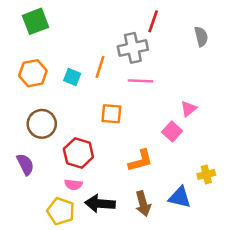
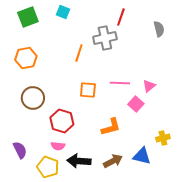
cyan square: (72, 77) -> (63, 12), moved
pink line: (140, 81) -> (120, 83), moved
purple semicircle: (25, 164) -> (20, 150), moved
brown arrow: (143, 204) -> (113, 161), turned -102

